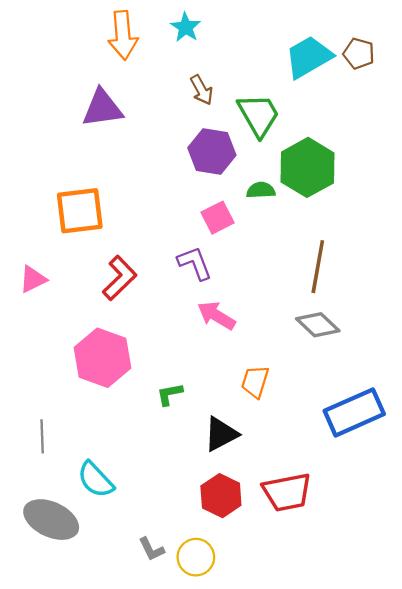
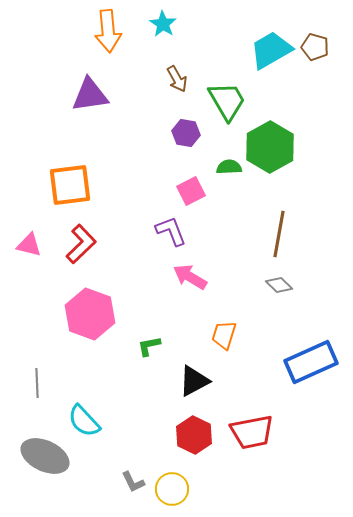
purple hexagon: (212, 152) -> (186, 133), size x0.7
red L-shape: (120, 278) -> (81, 244), moved
pink triangle: (33, 279) -> (29, 245), turned 40
gray diamond: (318, 325) -> (279, 285), size x0.7

